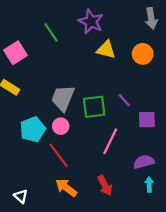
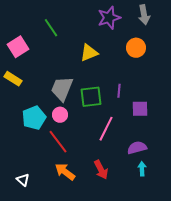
purple star: (91, 22) -> (109, 18), moved, turned 30
yellow triangle: (106, 50) -> (89, 53), moved, turned -36
purple line: (124, 100) -> (119, 91), turned 48

